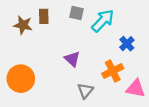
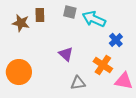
cyan arrow: (103, 21) -> (94, 19), turned -110
orange cross: (113, 71) -> (103, 65), turned -30
gray triangle: (85, 91) -> (78, 83), turned 42

